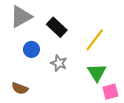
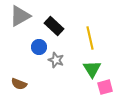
yellow line: (95, 40) -> (90, 38), turned -50
blue circle: (31, 49) -> (39, 47), moved

